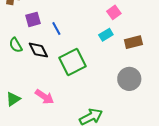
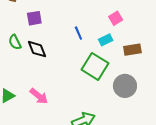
blue line: (56, 28) -> (78, 33), moved
green square: (72, 62) -> (95, 66), moved, turned -36

